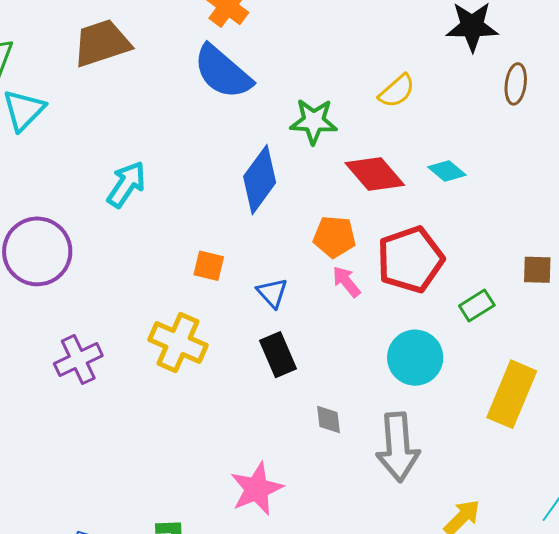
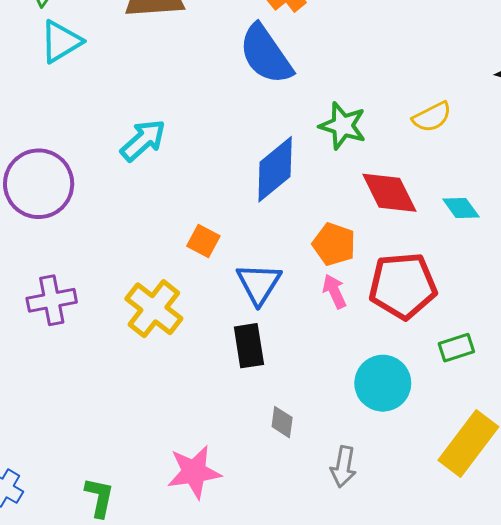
blue triangle: (272, 293) -> (259, 284), size x1.4
gray arrow: (398, 447) -> (343, 467), size x0.6

